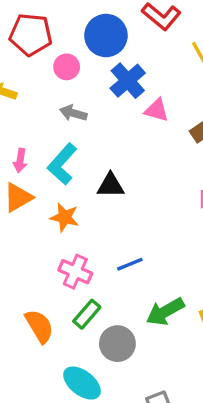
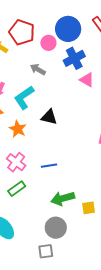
red pentagon: (31, 34) -> (22, 32), moved
pink circle: (67, 67) -> (48, 43), moved
gray circle: (117, 344) -> (56, 228), moved

